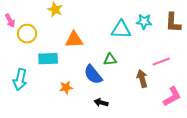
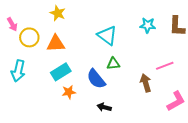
cyan triangle: (121, 30) -> (107, 35), moved, turned 35
orange triangle: (74, 40) -> (56, 43), moved
cyan rectangle: (48, 59) -> (61, 72), moved, turned -30
cyan arrow: (20, 80) -> (18, 71), moved

